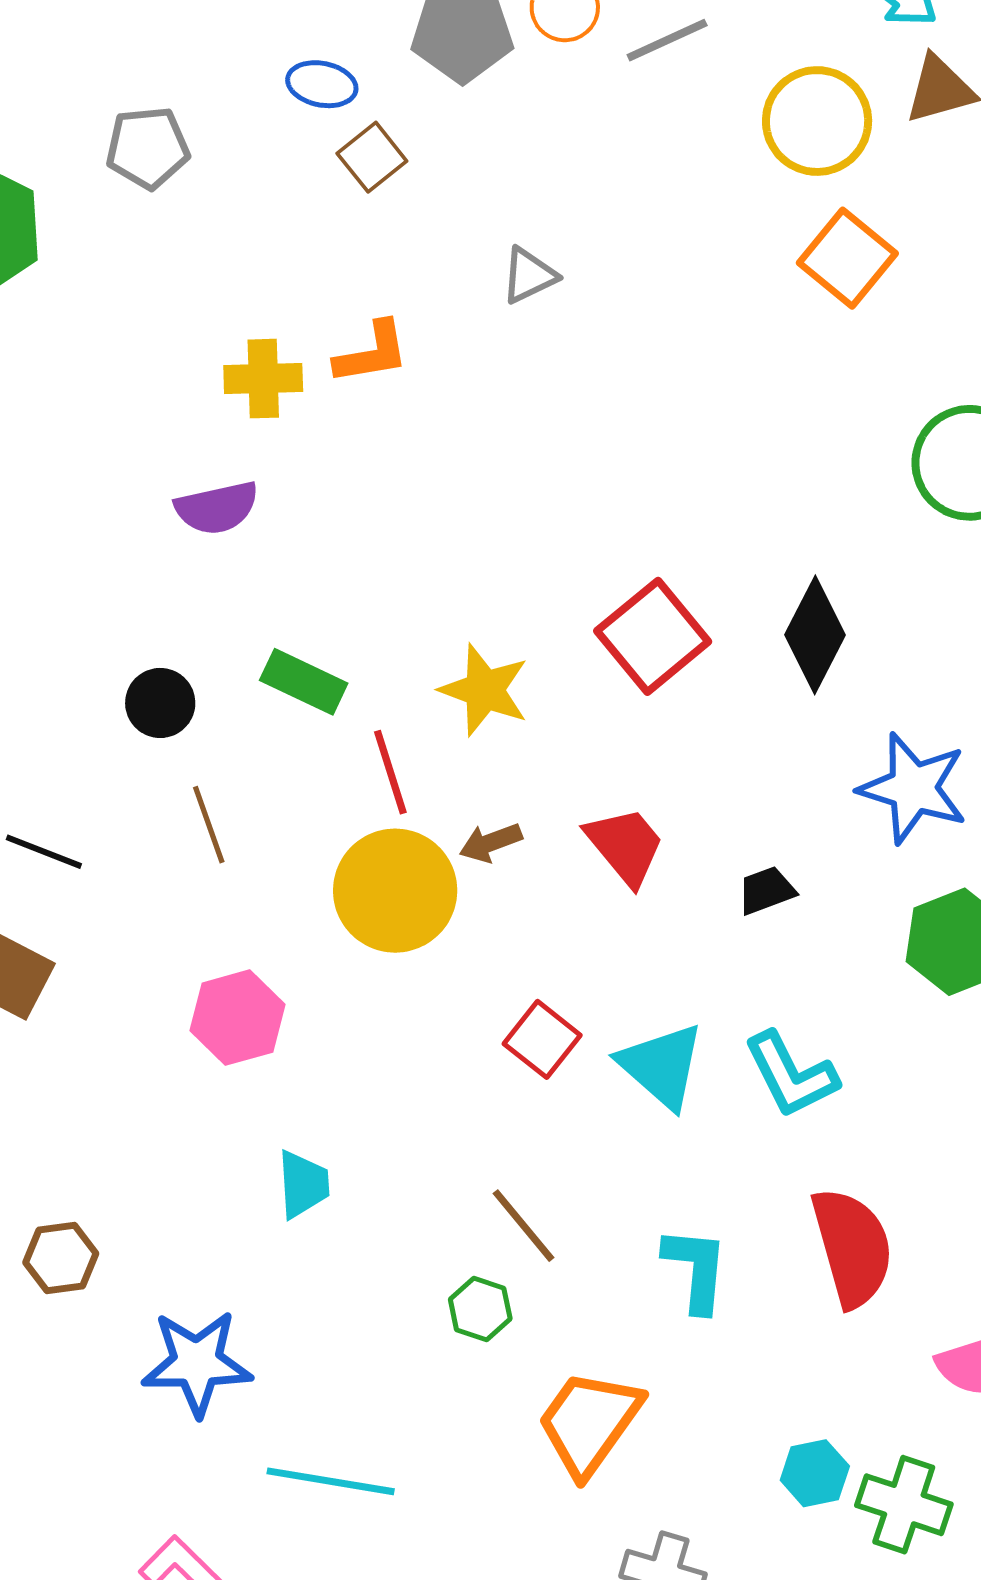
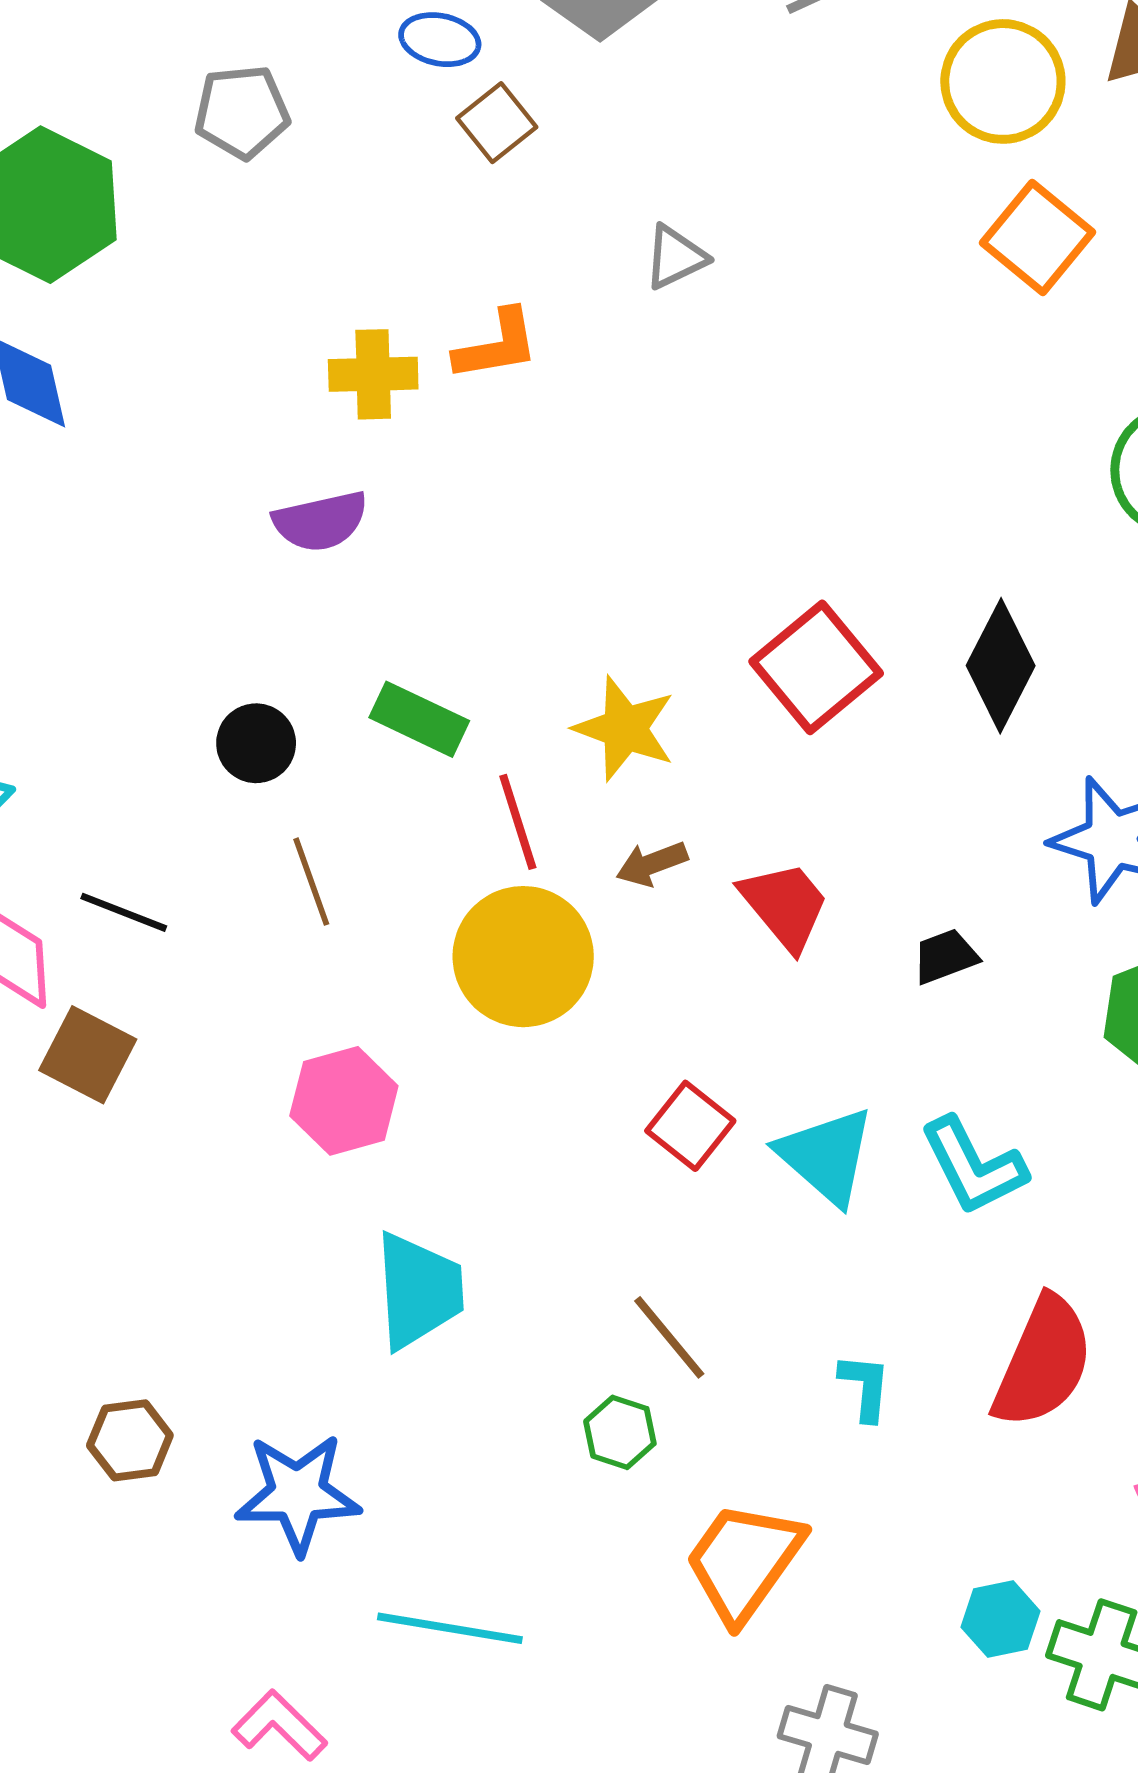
brown arrow: (491, 843) -> (652, 864), moved
cyan trapezoid: (303, 1184) -> (419, 1291), size x1.5
red semicircle: (852, 1247) -> (1043, 1362), turned 39
brown hexagon: (61, 1258) -> (130, 1440), moved
cyan L-shape: (696, 1269) -> (865, 1387), size x0.7

